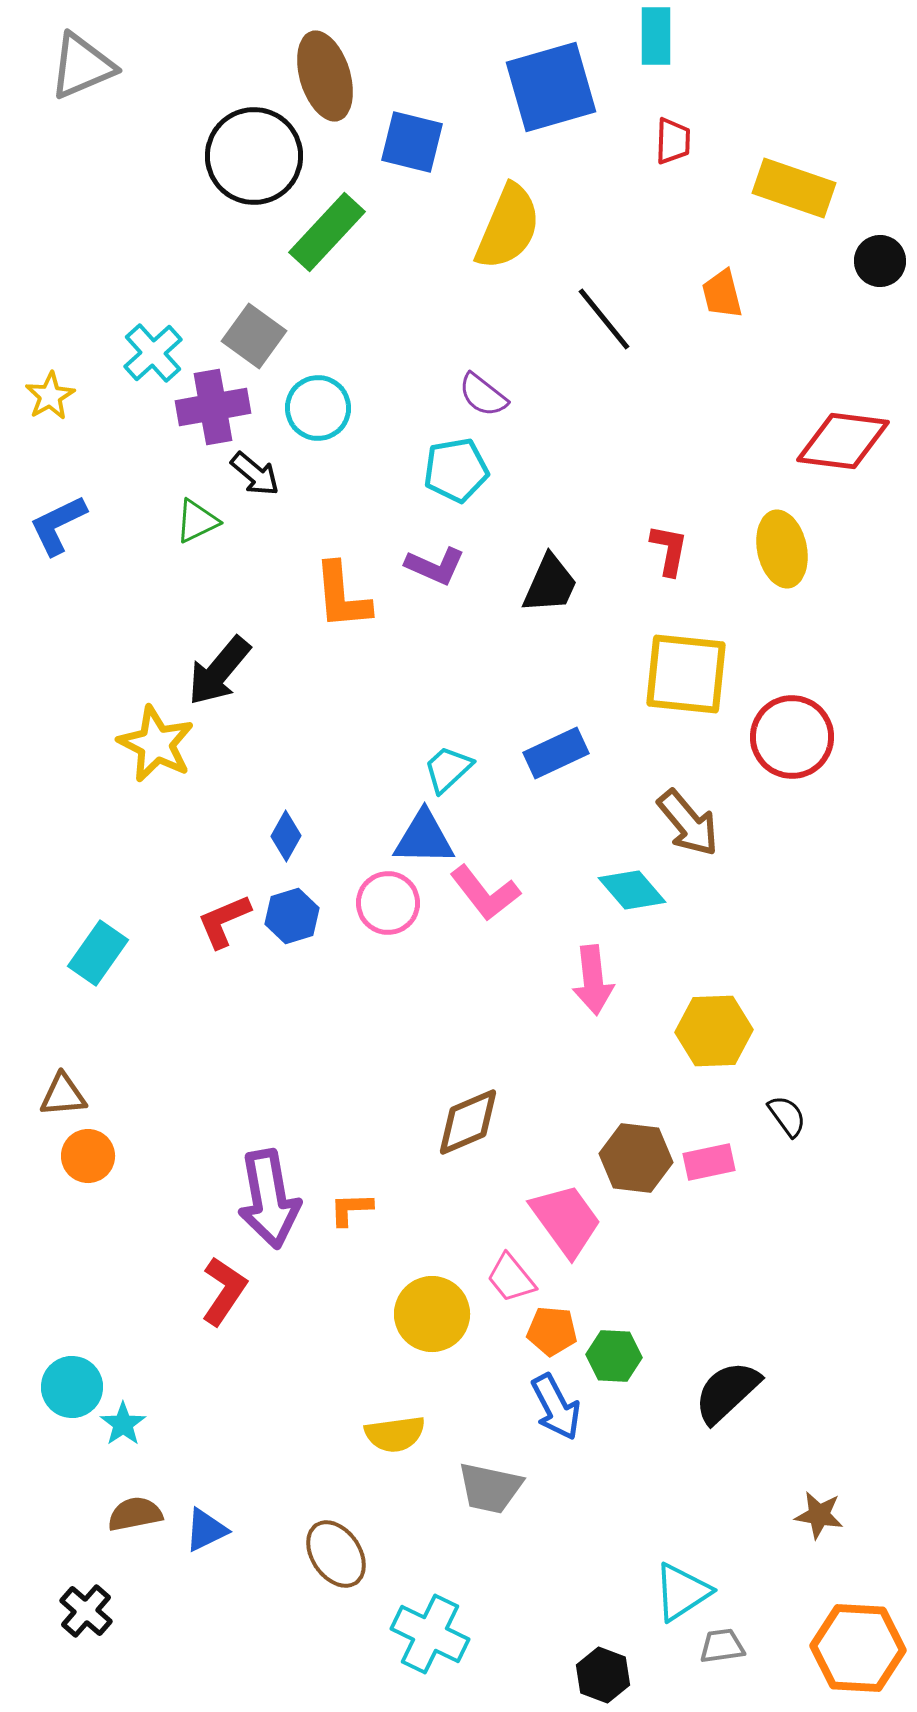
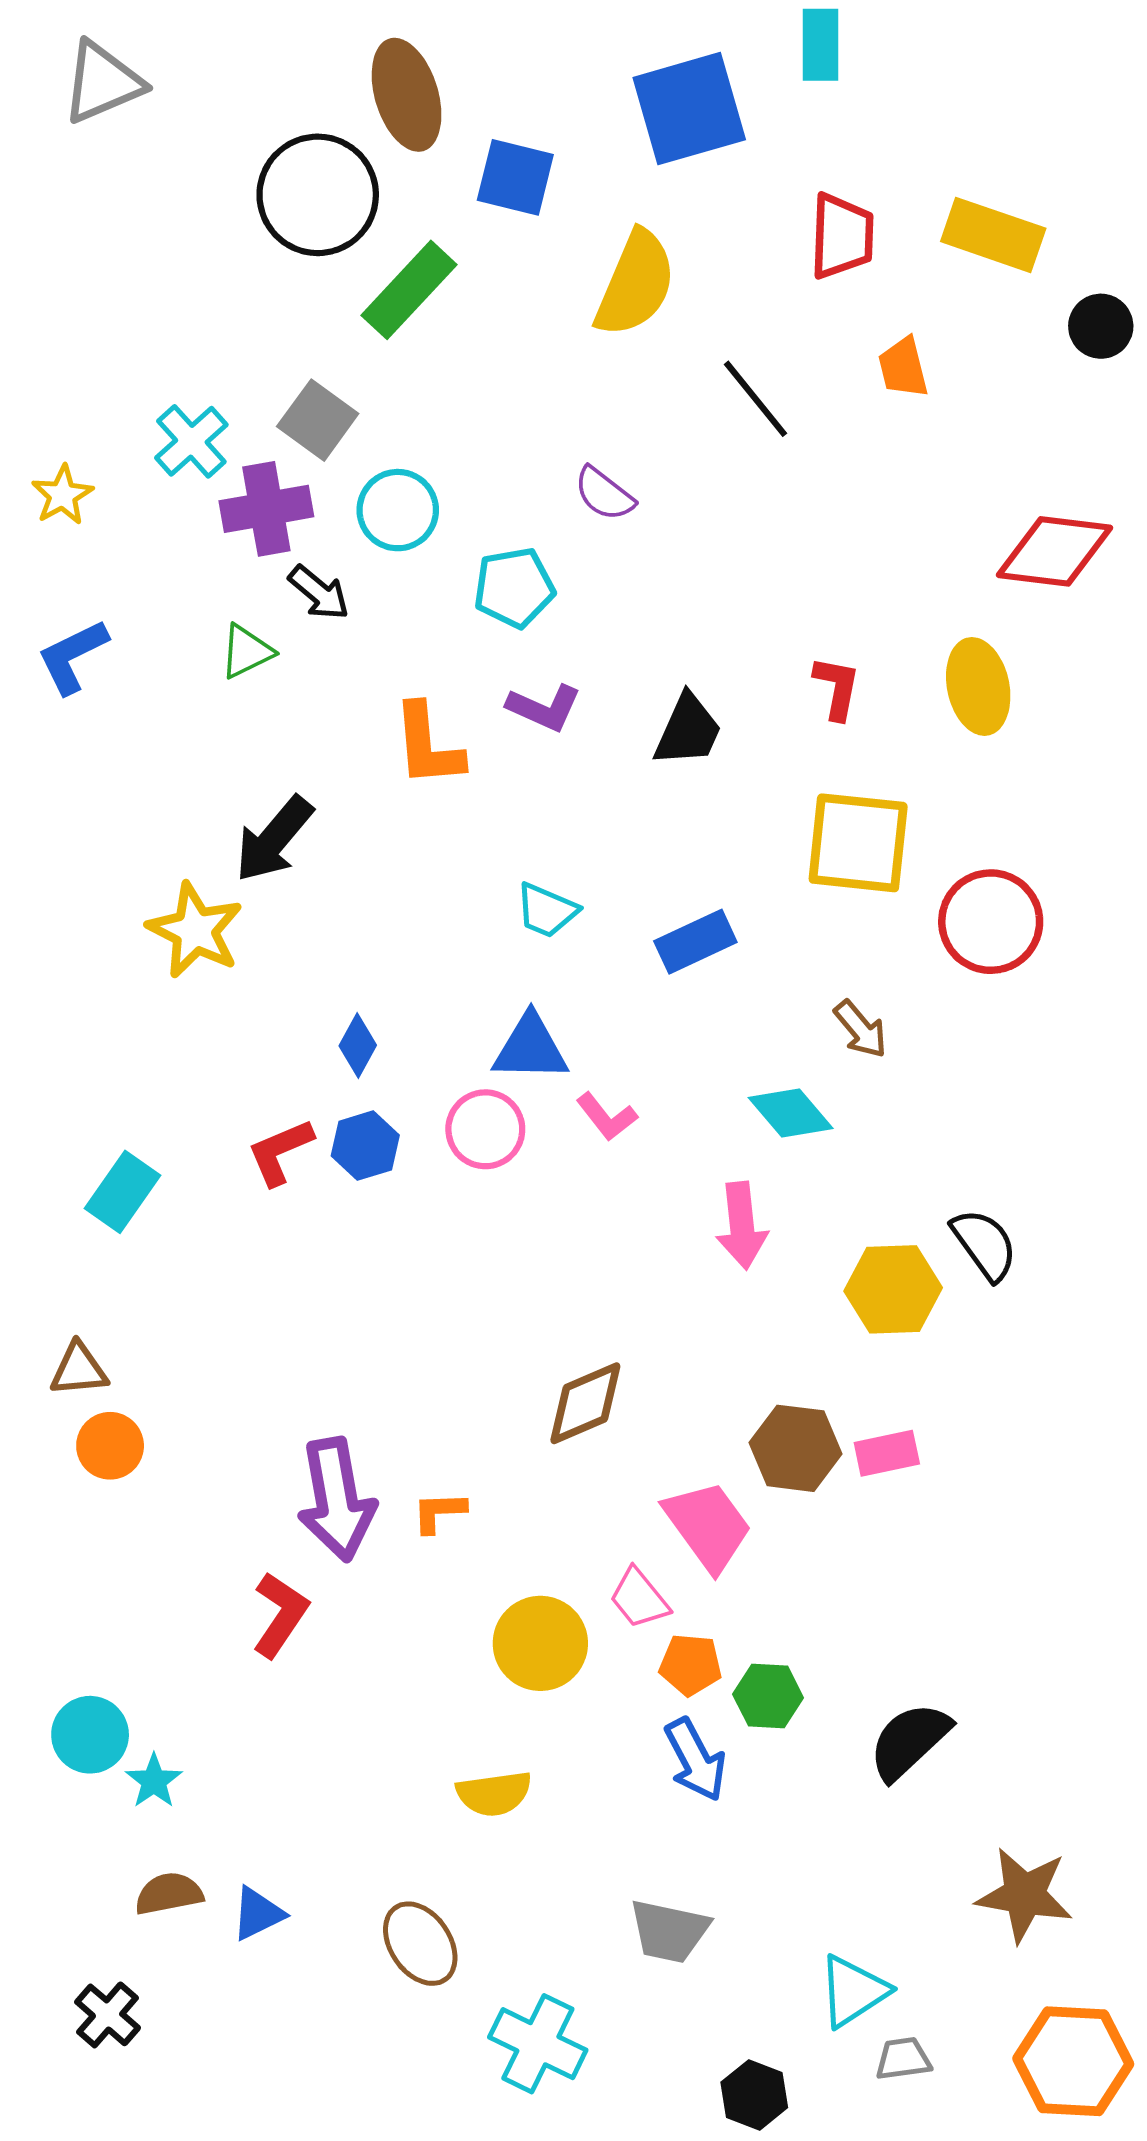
red trapezoid: (673, 141) -> (842, 236), moved, size x1.5
cyan pentagon: (456, 470) -> (514, 588), moved
cyan trapezoid: (448, 769) -> (547, 910), moved, turned -114
brown arrow: (688, 823) -> (861, 1029), size x0.7
pink L-shape: (485, 893) -> (607, 1117), size x0.7
black semicircle: (787, 1116) -> (984, 1244), moved, size x1.4
gray trapezoid: (490, 1488) -> (669, 1931), moved
brown star: (819, 1515) -> (1024, 1895), size x1.6

